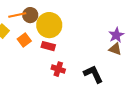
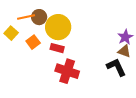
red cross: (58, 69) -> (67, 71), size x1.6
black L-shape: (93, 74) -> (116, 67), moved

